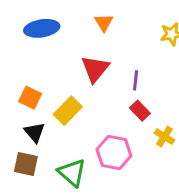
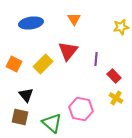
orange square: (30, 98) -> (14, 64), moved
yellow rectangle: (68, 111) -> (43, 64), moved
red rectangle: (140, 111) -> (114, 76), moved

